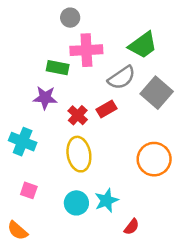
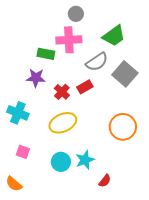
gray circle: (70, 18) -> (76, 14), moved
yellow ellipse: (79, 154) -> (63, 123), turned 76

